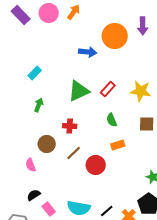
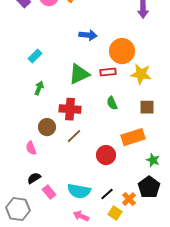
orange circle: (115, 36) -> (122, 51), moved
red rectangle: (108, 89) -> (108, 72), turned 42
red cross: (70, 126) -> (70, 109), size x1.5
orange rectangle: (118, 145) -> (133, 137), moved, size x1.6
red circle: (96, 165) -> (106, 155), moved

